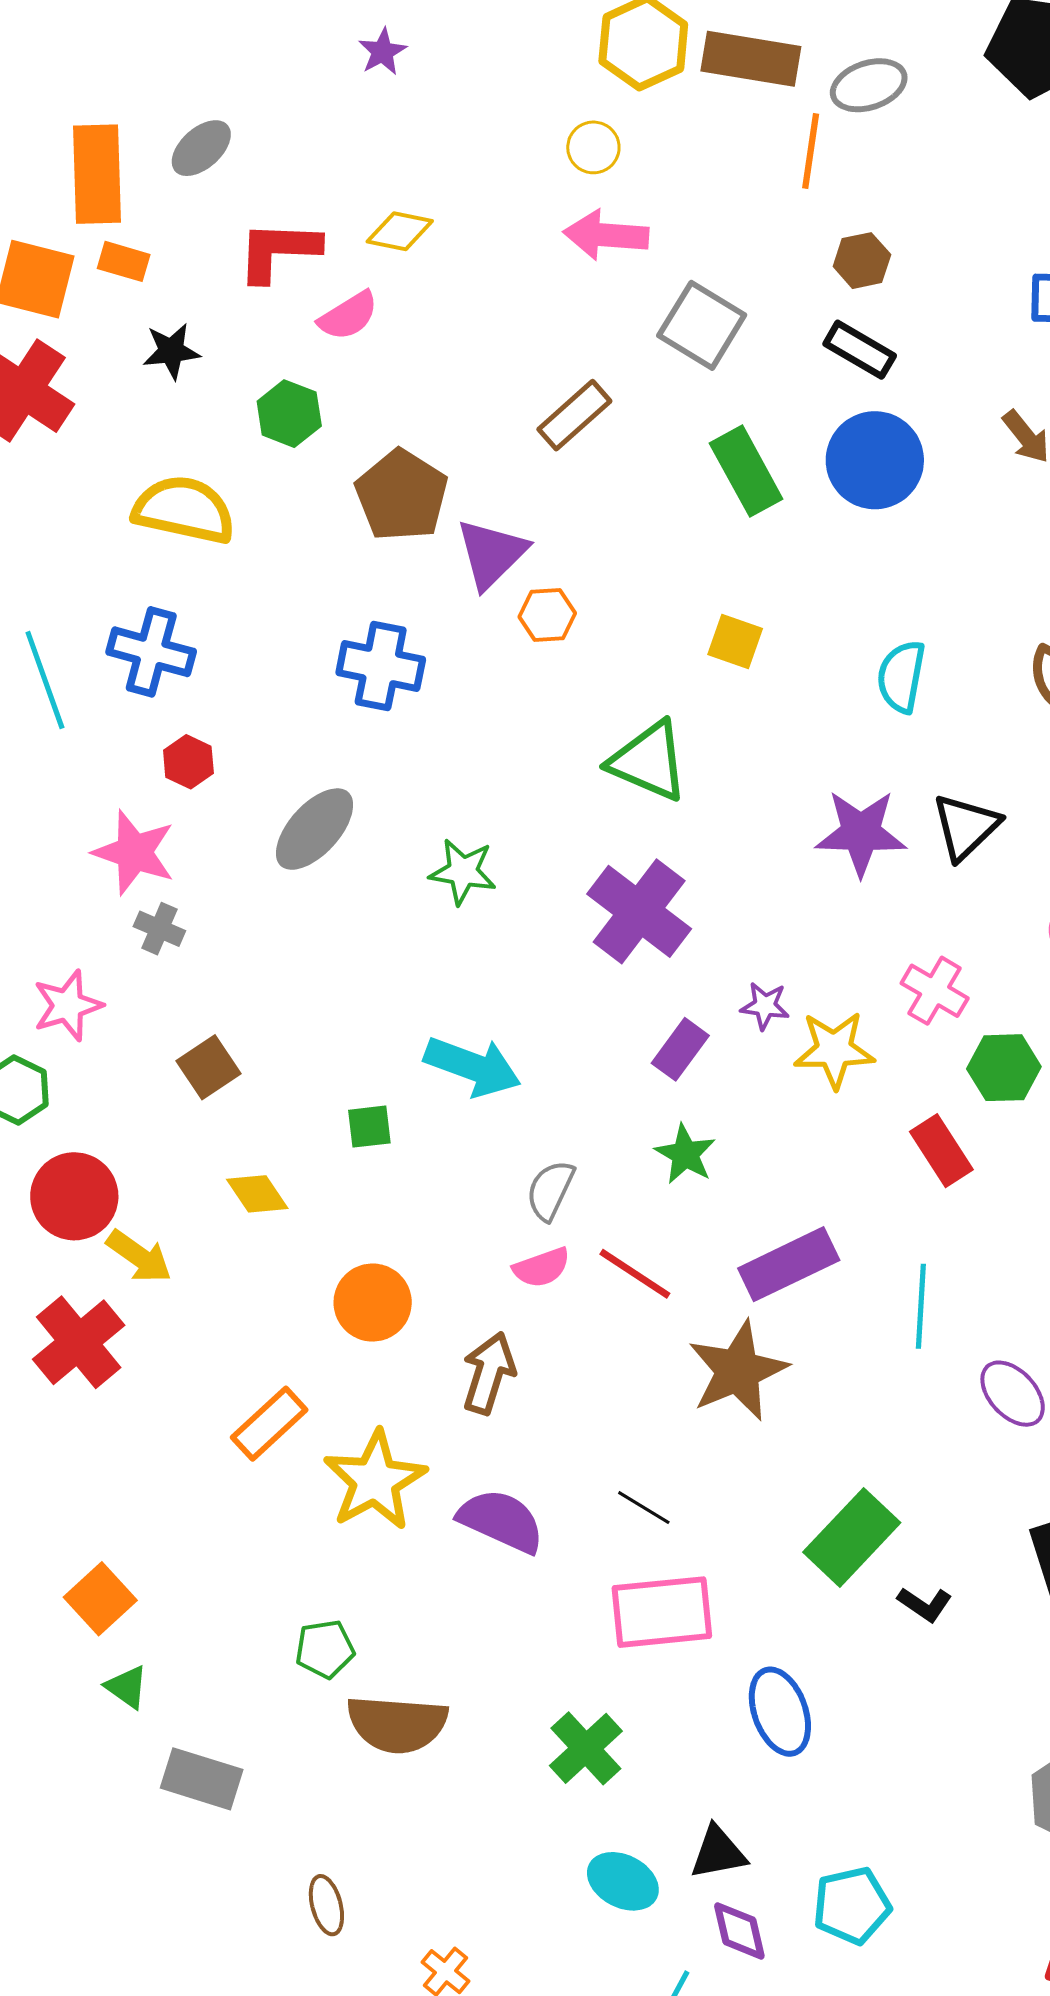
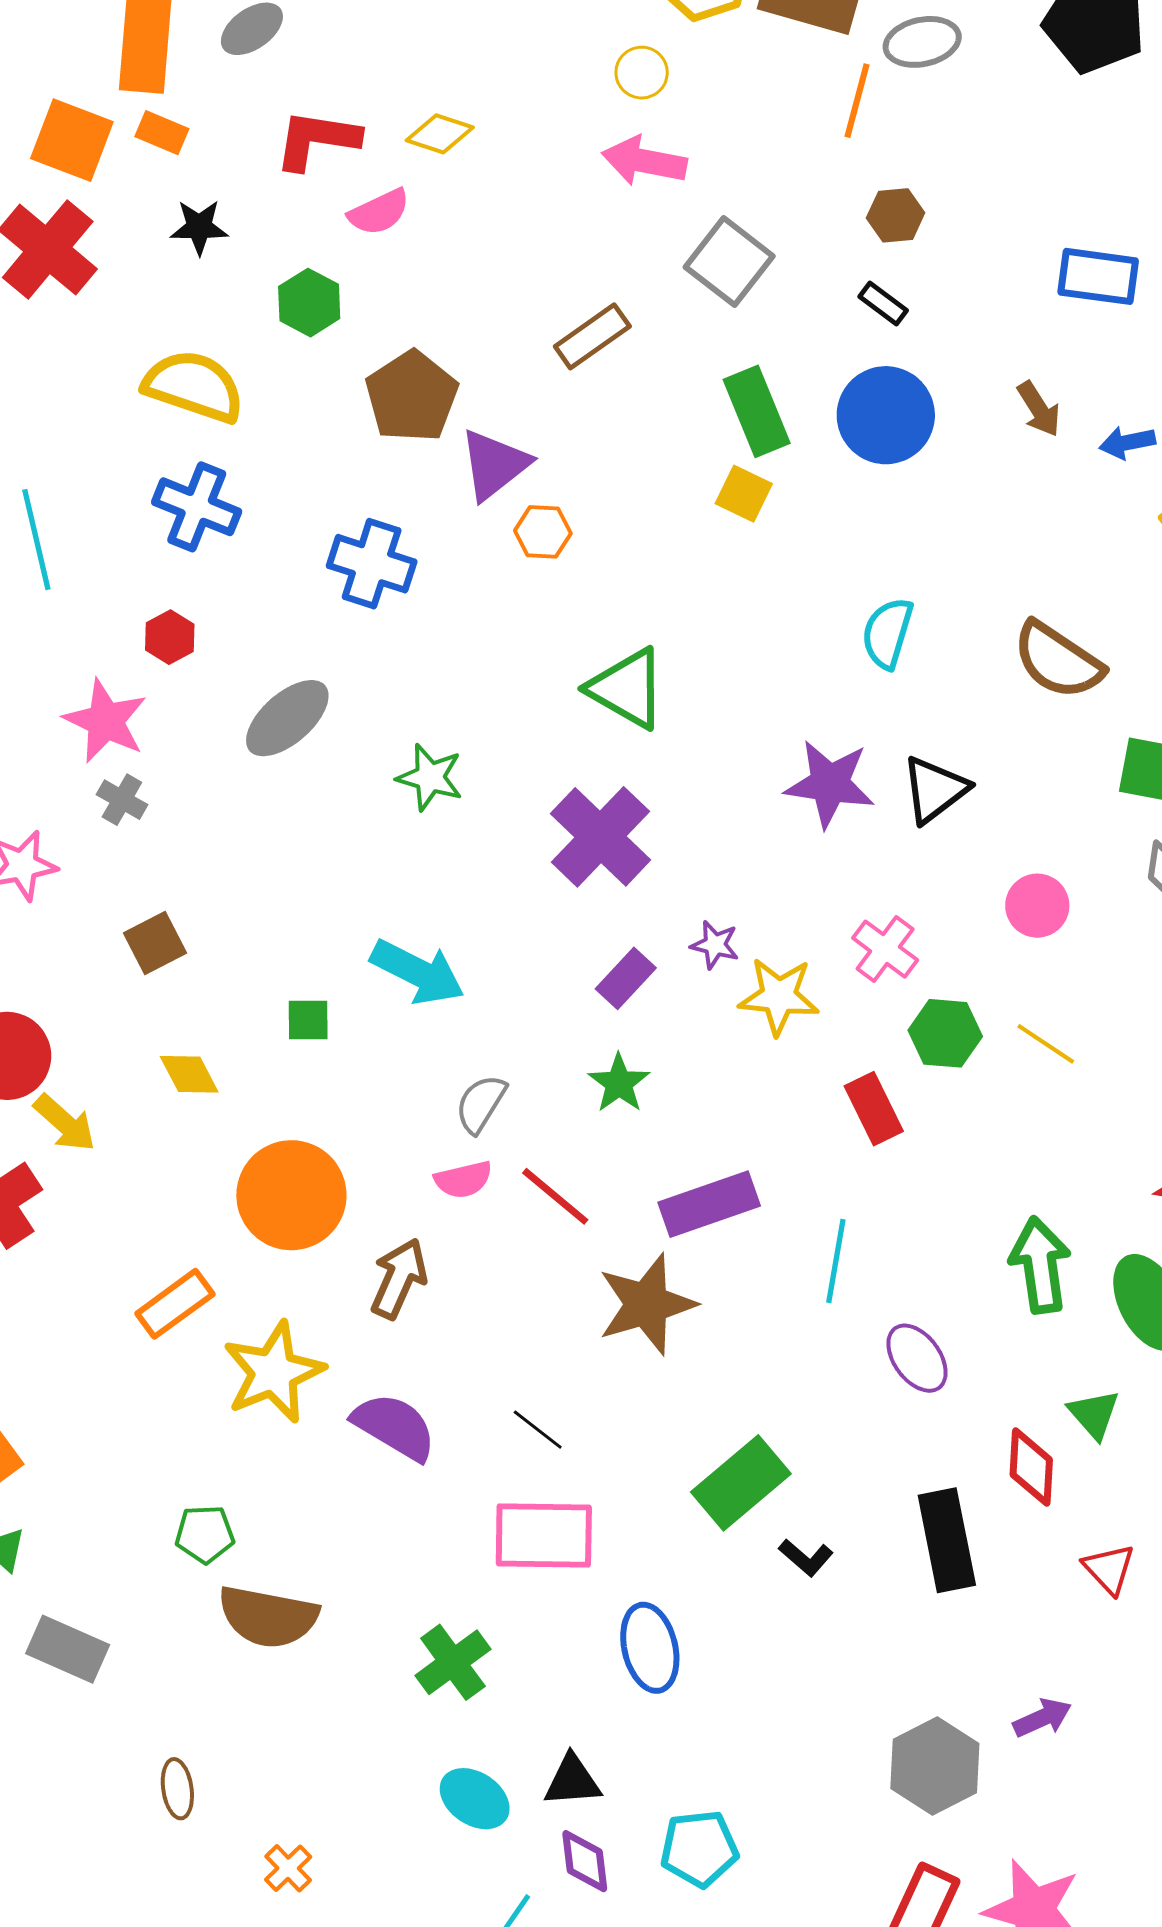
black rectangle: (860, 350) -> (883, 304), size x0.7
yellow square: (735, 641) -> (744, 494), moved
blue cross: (151, 652) -> (197, 507), moved
orange circle: (373, 1303) -> (291, 1195), size x1.4

